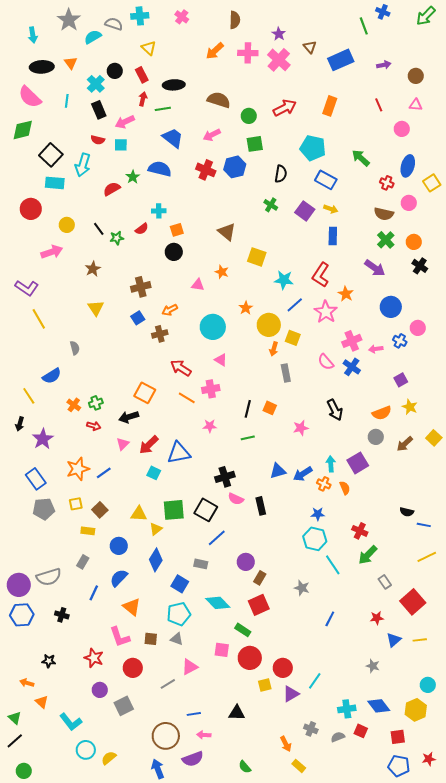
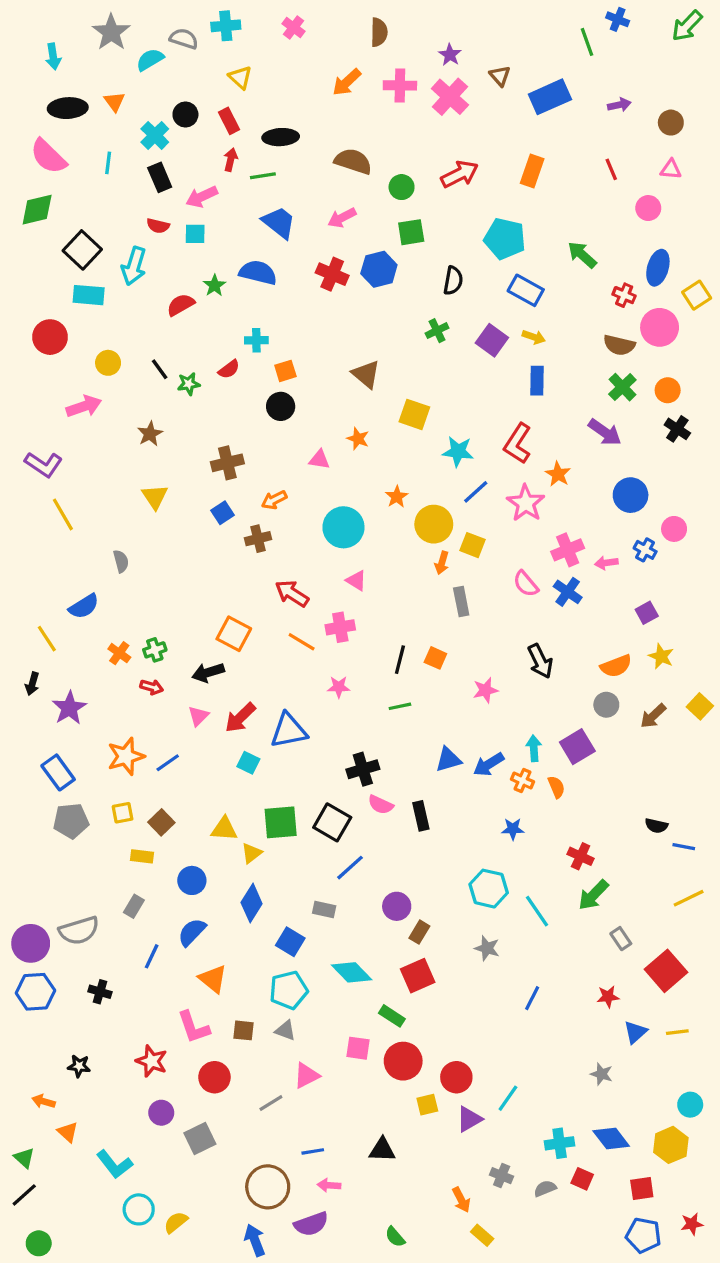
pink circle: (409, 203) -> (660, 327), size x1.5
green cross: (271, 205) -> (437, 331), turned 32
cyan hexagon: (315, 539) -> (489, 889), moved

